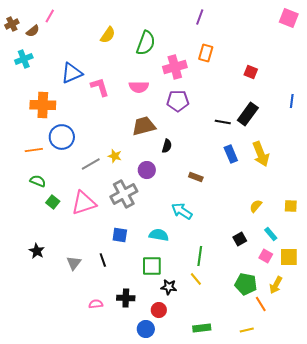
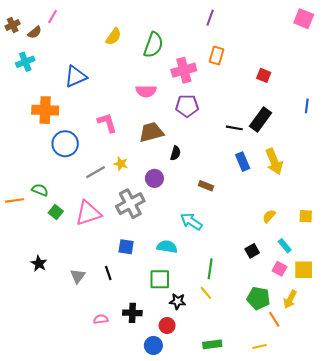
pink L-shape: (100, 87) -> (107, 123), moved
orange line: (34, 150) -> (15, 200), moved

